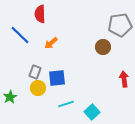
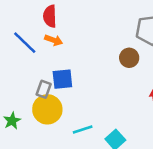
orange arrow: (51, 43) -> (54, 40), moved, turned -120
blue square: (57, 78) -> (62, 79), moved
yellow circle: (38, 88) -> (47, 109), size x1.5

